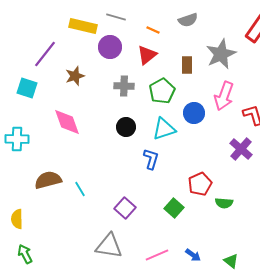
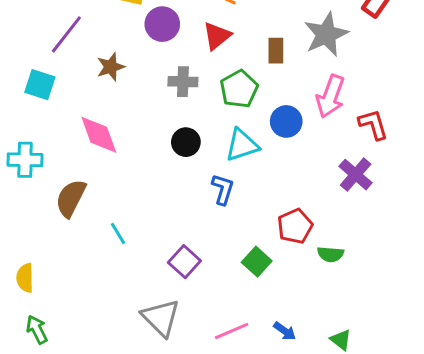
brown semicircle: (48, 180) -> (71, 198), moved, turned -48
gray triangle: (109, 246) -> (161, 318), turned 36

